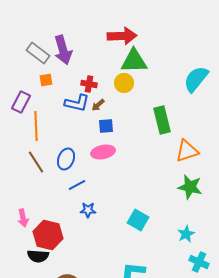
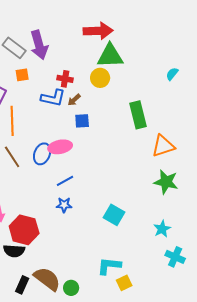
cyan semicircle: (196, 79) -> (172, 74), size x0.5
pink ellipse: (103, 152) -> (60, 147), moved
blue line: (77, 185) -> (65, 181), moved

